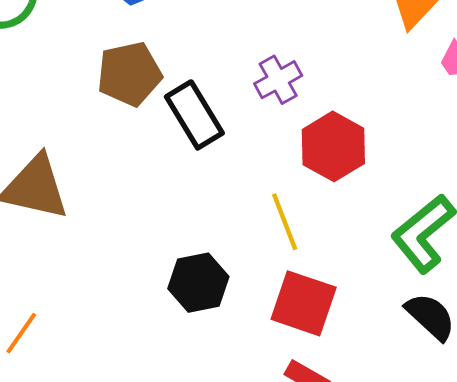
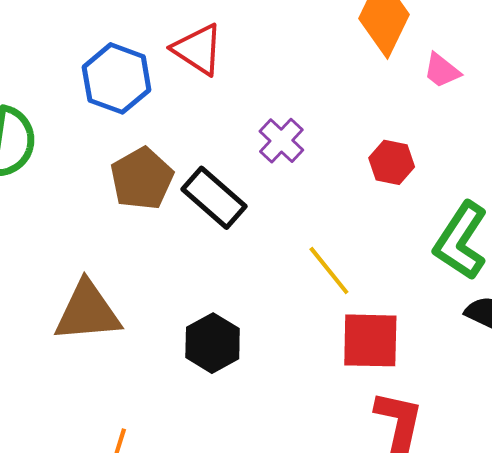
red hexagon: (333, 146) -> (392, 162), moved, size x0.7
black hexagon: (198, 283) -> (213, 343), moved

